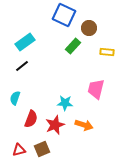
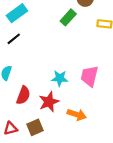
pink trapezoid: (96, 89) -> (89, 76), moved
orange arrow: (84, 125) -> (77, 115), moved

